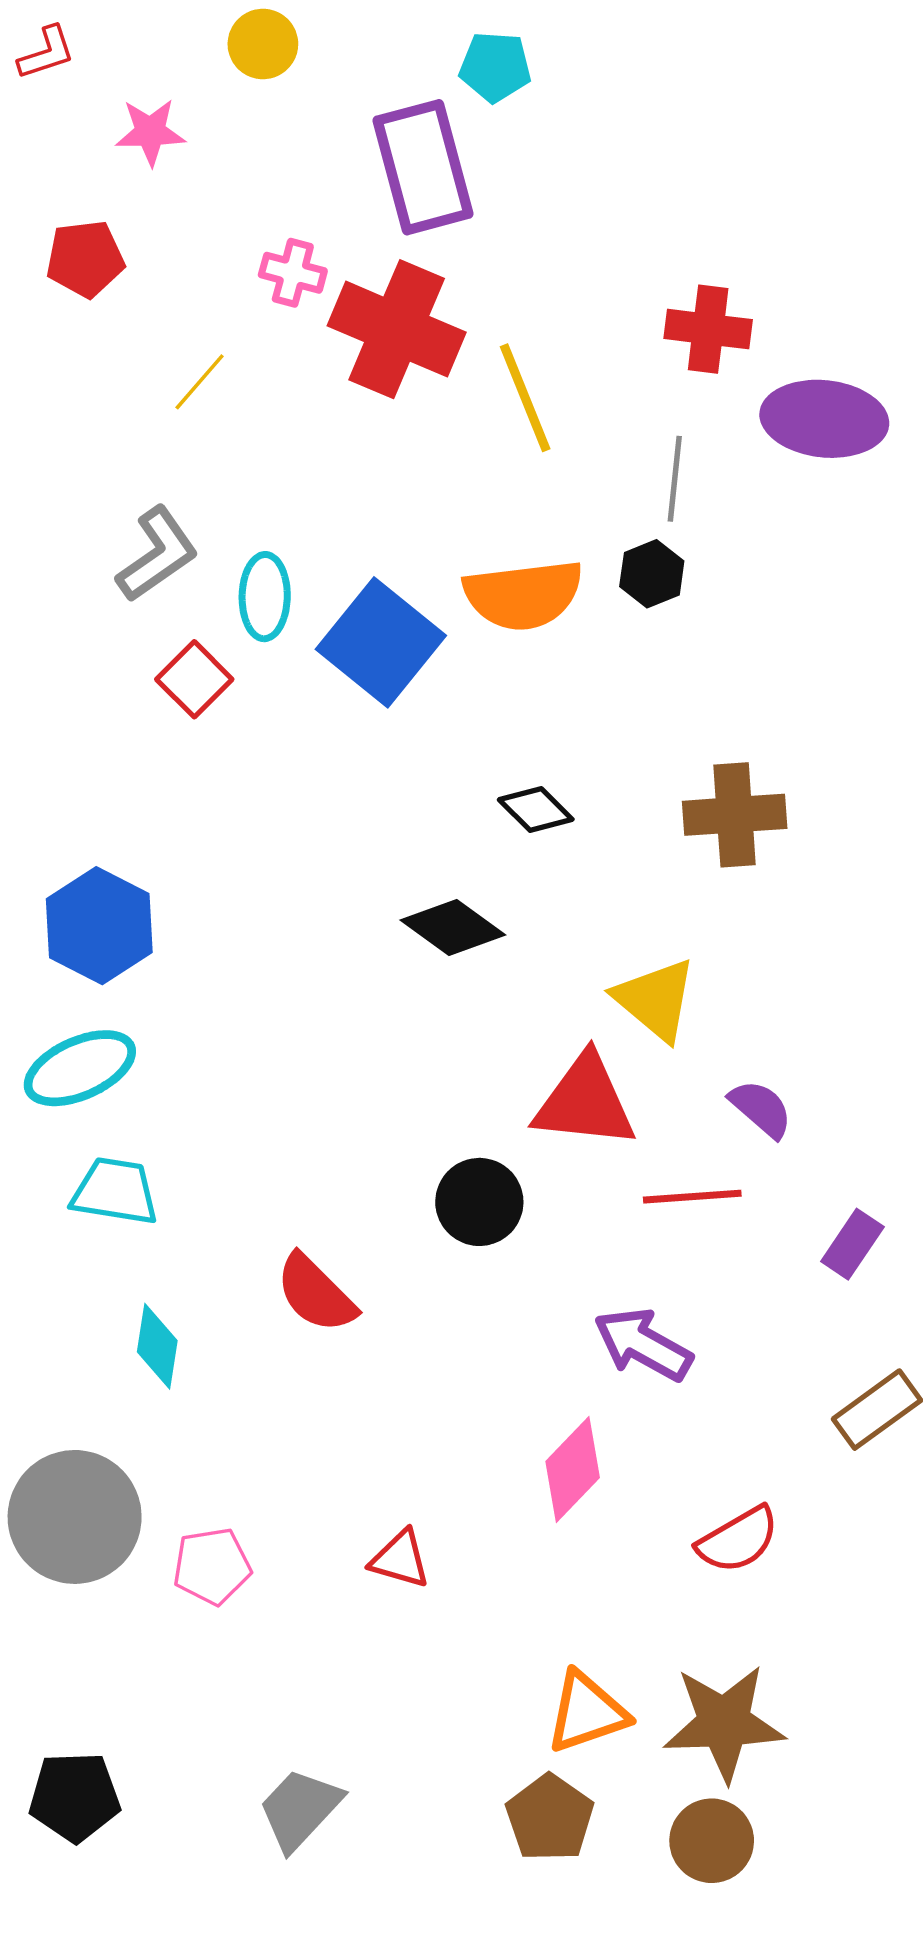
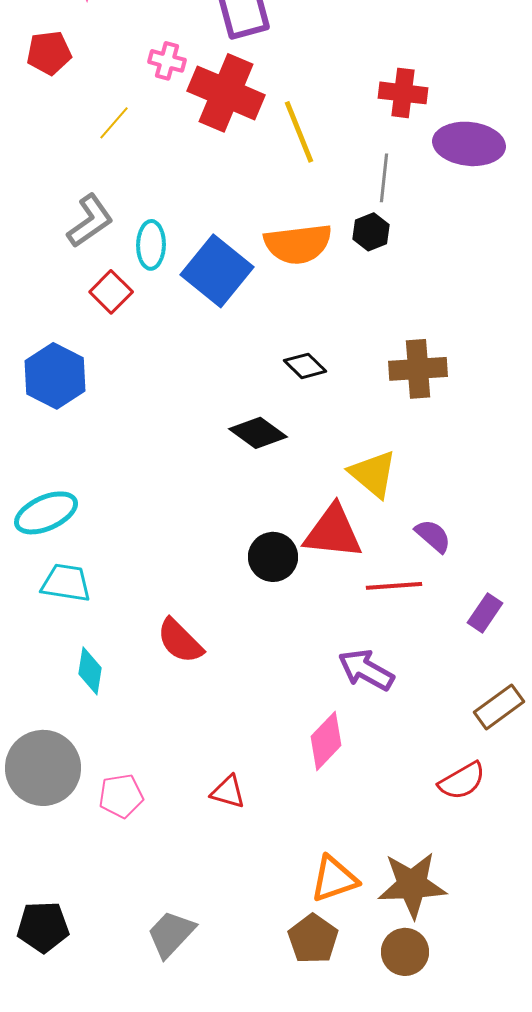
blue hexagon: (99, 926) -> (55, 376), moved
black circle: (479, 1202) -> (273, 557), moved
red semicircle: (738, 1540) -> (462, 781), moved

